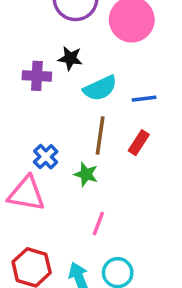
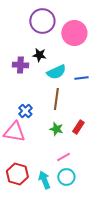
red rectangle: (139, 143) -> (78, 127), moved
green star: (86, 174) -> (56, 129), moved
pink line: (98, 223) -> (63, 157), moved, turned 40

